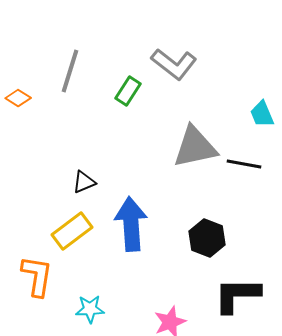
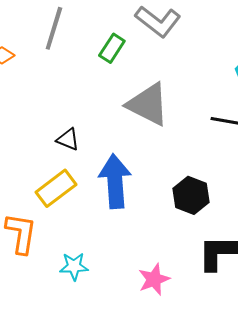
gray triangle: (195, 147) -> (148, 104), moved, turned 39
black triangle: (84, 182) -> (68, 139), turned 45

